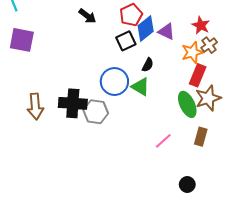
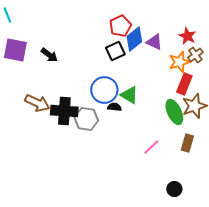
black arrow: (87, 16) -> (49, 55), moved
black semicircle: (148, 65) -> (114, 107), moved, turned -112
brown arrow: (35, 106) -> (37, 103), moved, turned -60

